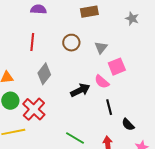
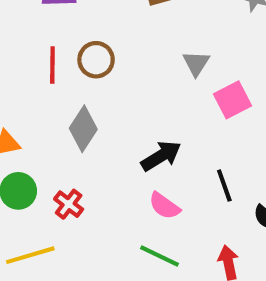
brown circle: (71, 43) -> (96, 60), moved
pink semicircle: (102, 82) -> (164, 206), moved
red cross: (34, 109) -> (69, 204), size x0.6

